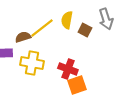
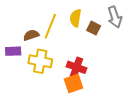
yellow line: (42, 28) -> (50, 26), turned -30
orange square: (77, 85) -> (73, 83), moved

